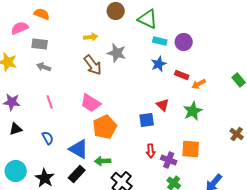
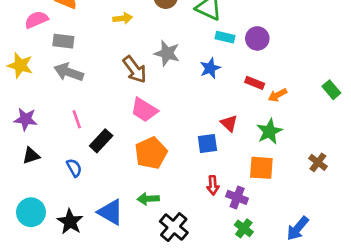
yellow arrow: (91, 37) -> (123, 18), moved
blue star: (159, 64) -> (210, 68), moved
gray arrow: (44, 67) -> (69, 72), size x1.5
pink trapezoid: (91, 103) -> (144, 110), moved
brown cross: (237, 134) -> (318, 162), moved
blue triangle: (79, 149) -> (110, 212), moved
orange square: (191, 149) -> (261, 168), moved
black rectangle: (77, 174) -> (101, 141), moved

